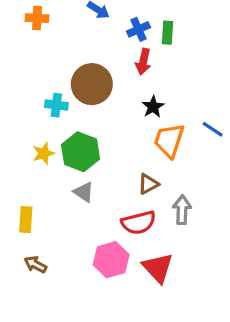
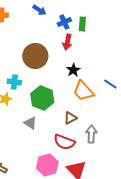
cyan cross: (56, 105) -> (14, 82), moved
orange trapezoid: (169, 140) -> (83, 91), turned -60
green hexagon: (81, 152) -> (42, 98), moved
red semicircle: (139, 223) -> (64, 142), turned 35

